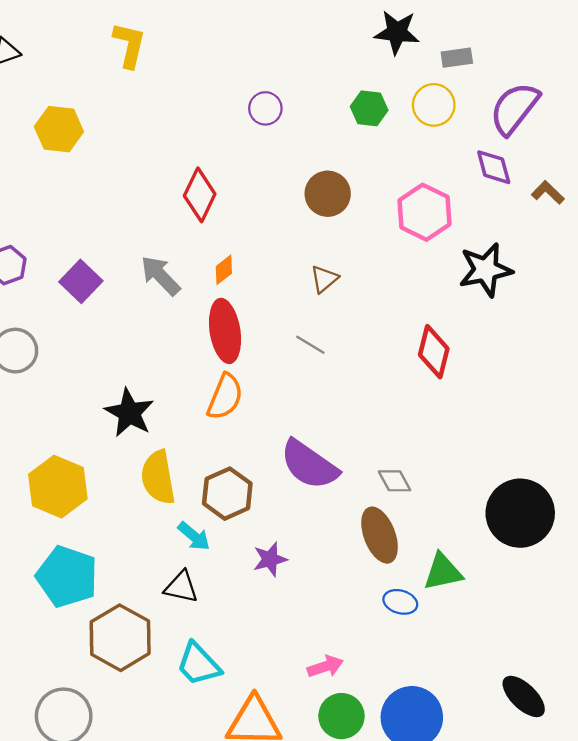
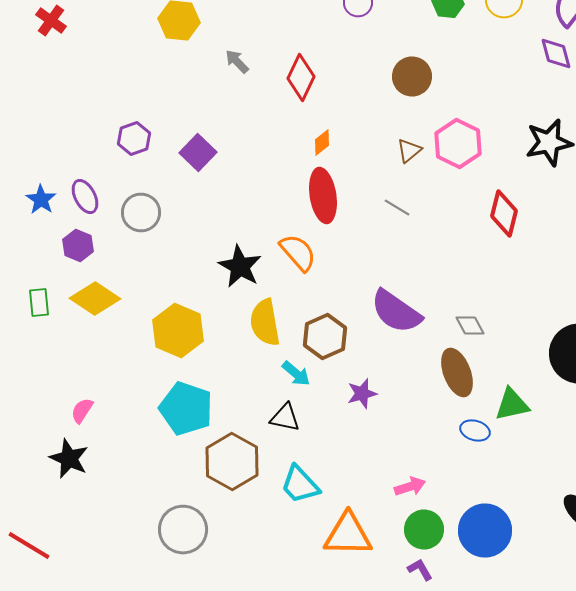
pink hexagon: (425, 212) -> (458, 144), moved
gray arrow: (160, 276) -> (237, 62), moved, size x0.7
orange semicircle: (225, 397) -> (298, 252), moved, turned -63

